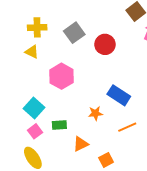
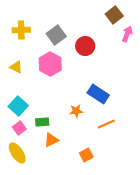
yellow triangle: (32, 52) -> (16, 67), moved
pink hexagon: (62, 76) -> (50, 64), moved
orange triangle: (81, 144) -> (51, 140), moved

